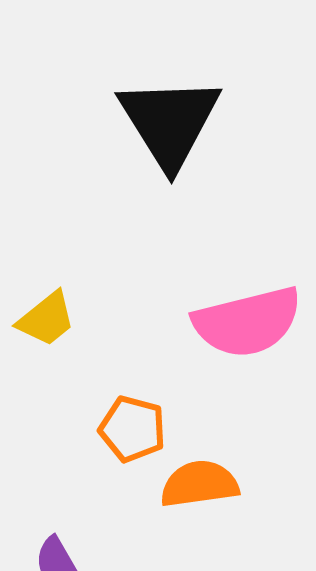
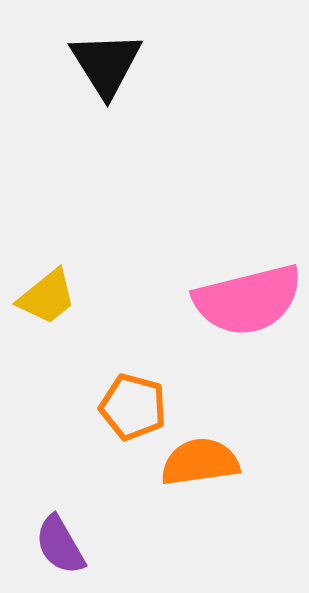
black triangle: (169, 122) -> (106, 64), moved, size x0.7

